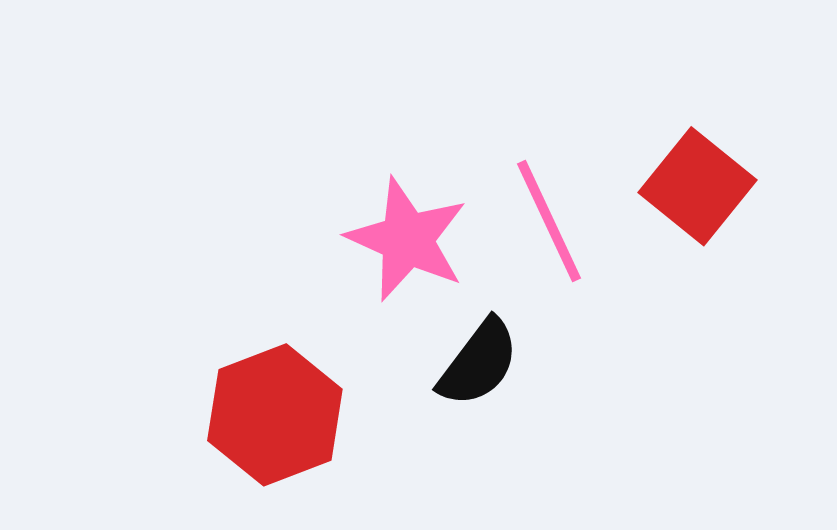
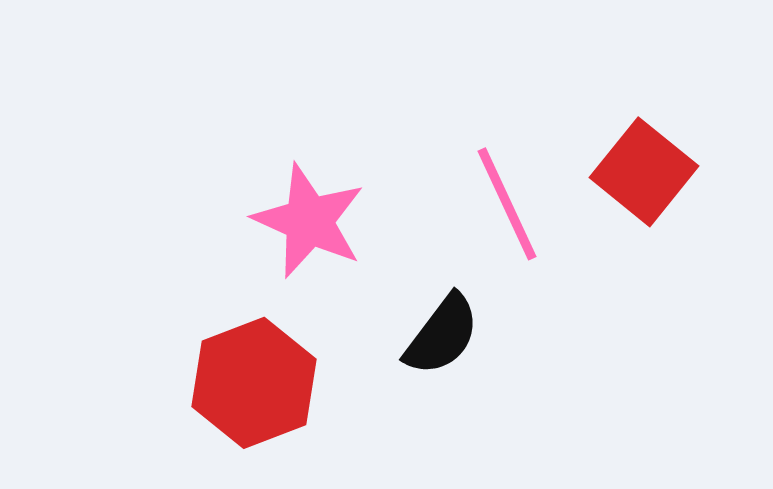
pink star: (407, 239) -> (309, 221), moved

